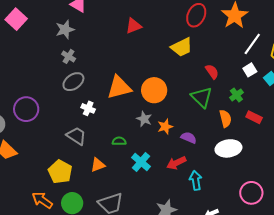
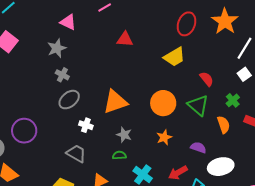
red triangle: (134, 26) -> (125, 39), turned 30
orange circle: (154, 90) -> (163, 103), moved
gray star: (144, 119) -> (124, 135), moved
purple semicircle: (189, 138) -> (198, 147), moved
white ellipse: (228, 148) -> (221, 167), moved

